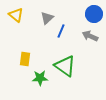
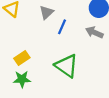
yellow rectangle: (25, 59) -> (22, 58), turned 48
green star: (40, 78) -> (22, 79), moved

